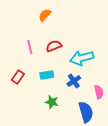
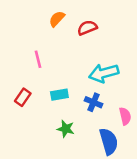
red semicircle: (54, 46) -> (87, 28), moved
blue cross: (74, 81) -> (94, 102), turned -32

